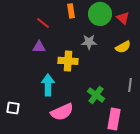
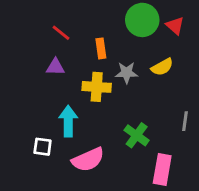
orange rectangle: (71, 11) -> (101, 48), moved
gray star: (89, 42) -> (127, 73), moved
yellow semicircle: (123, 47) -> (162, 67), moved
white square: (13, 108) -> (43, 147), moved

